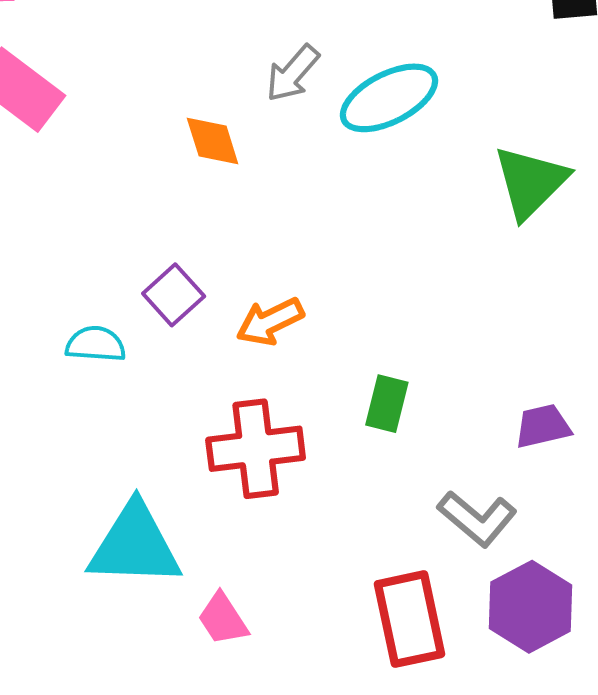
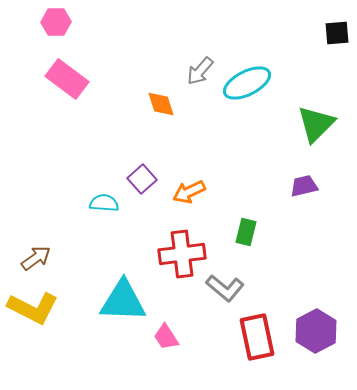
purple trapezoid: (543, 426) -> (304, 186), moved
gray L-shape: (477, 518) -> (225, 288), moved

